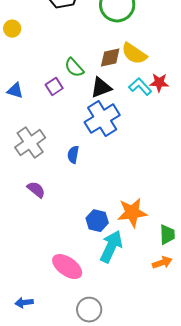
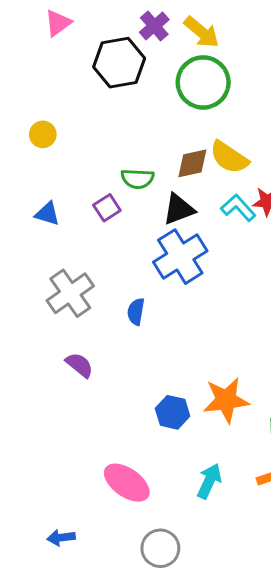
yellow circle: (12, 29) -> (43, 134), moved
green semicircle: (74, 68) -> (137, 179), turned -45
cyan arrow: (111, 247) -> (209, 481), moved, size x0.7

